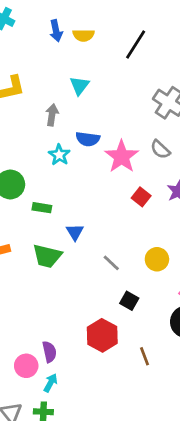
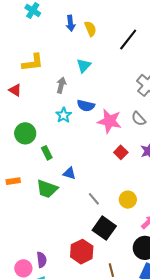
yellow semicircle: (83, 35) -> (90, 29), turned -119
pink star: (122, 157) -> (109, 121), turned -30
green rectangle: (42, 208) -> (47, 153), turned 48
blue triangle: (75, 232) -> (69, 173), turned -48
black square: (129, 301) -> (104, 228), size x1.6

